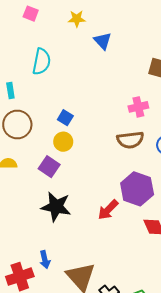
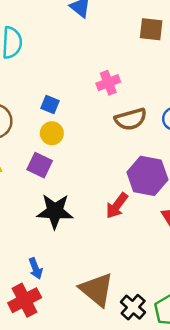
pink cross: (138, 107) -> (108, 83), moved
blue arrow: (45, 260) -> (36, 268), moved

